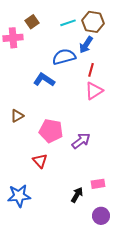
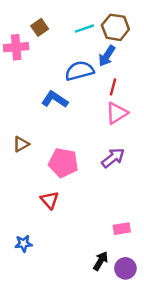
purple arrow: (81, 141) -> (113, 158), moved
black arrow: (77, 195) -> (101, 261), moved
blue star: (19, 196) -> (24, 244), size x0.6

